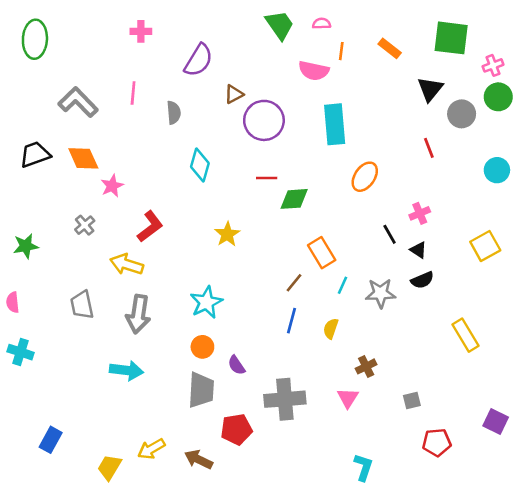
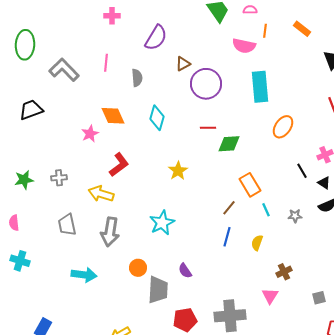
green ellipse: (35, 39) -> (25, 45), moved
orange diamond: (83, 158) -> (113, 116), moved
gray cross: (85, 225) -> (59, 178), moved, turned 35
cyan line: (342, 285) -> (266, 210), turned -48
gray star: (380, 293) -> (295, 216), size x0.6
orange circle: (202, 347) -> (138, 268), moved
cyan arrow: (127, 370) -> (84, 275), moved
gray cross: (285, 399) -> (230, 316), moved

